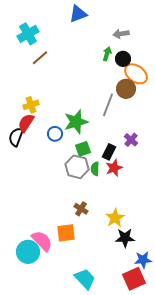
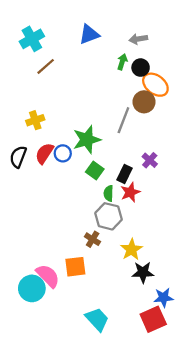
blue triangle: (78, 14) -> (89, 34), moved
red semicircle: (26, 123) -> (44, 153), moved
green square: (83, 149) -> (95, 171), turned -35
gray hexagon: (77, 167) -> (109, 216), moved

